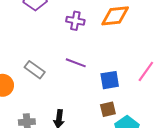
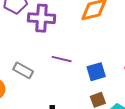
purple cross: (75, 21) -> (42, 18), moved, size x1.5

